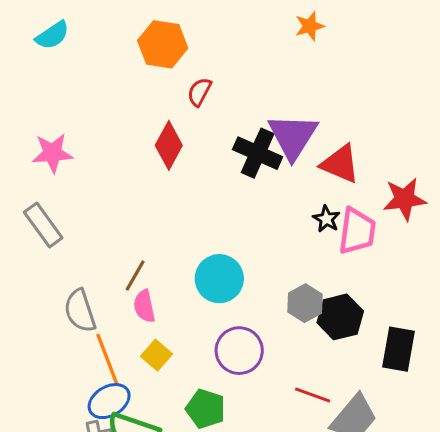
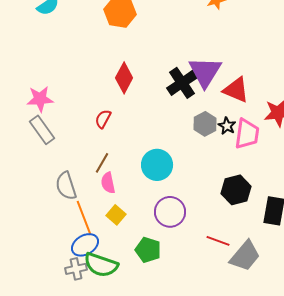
red semicircle: (199, 92) -> (103, 119), moved
pink star: (52, 153) -> (40, 99), moved
black cross: (258, 153) -> (182, 83), turned 32
gray hexagon: (305, 303) -> (205, 124), moved

